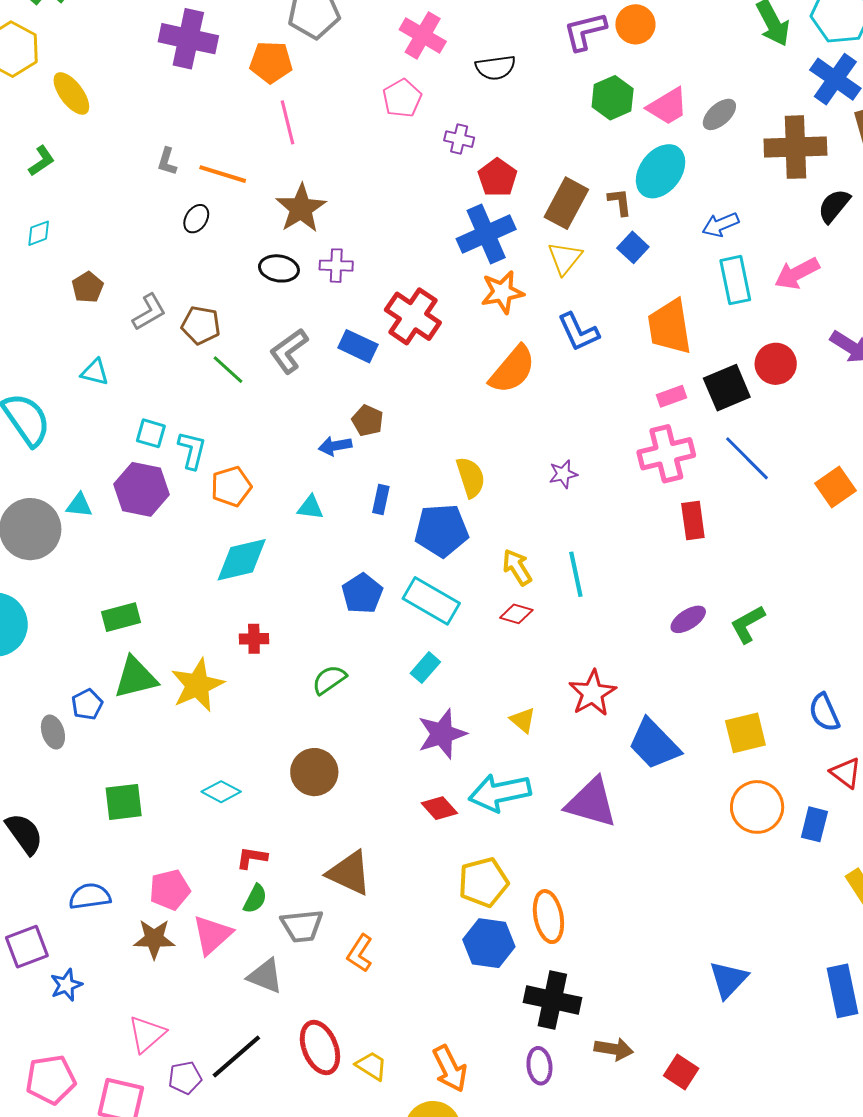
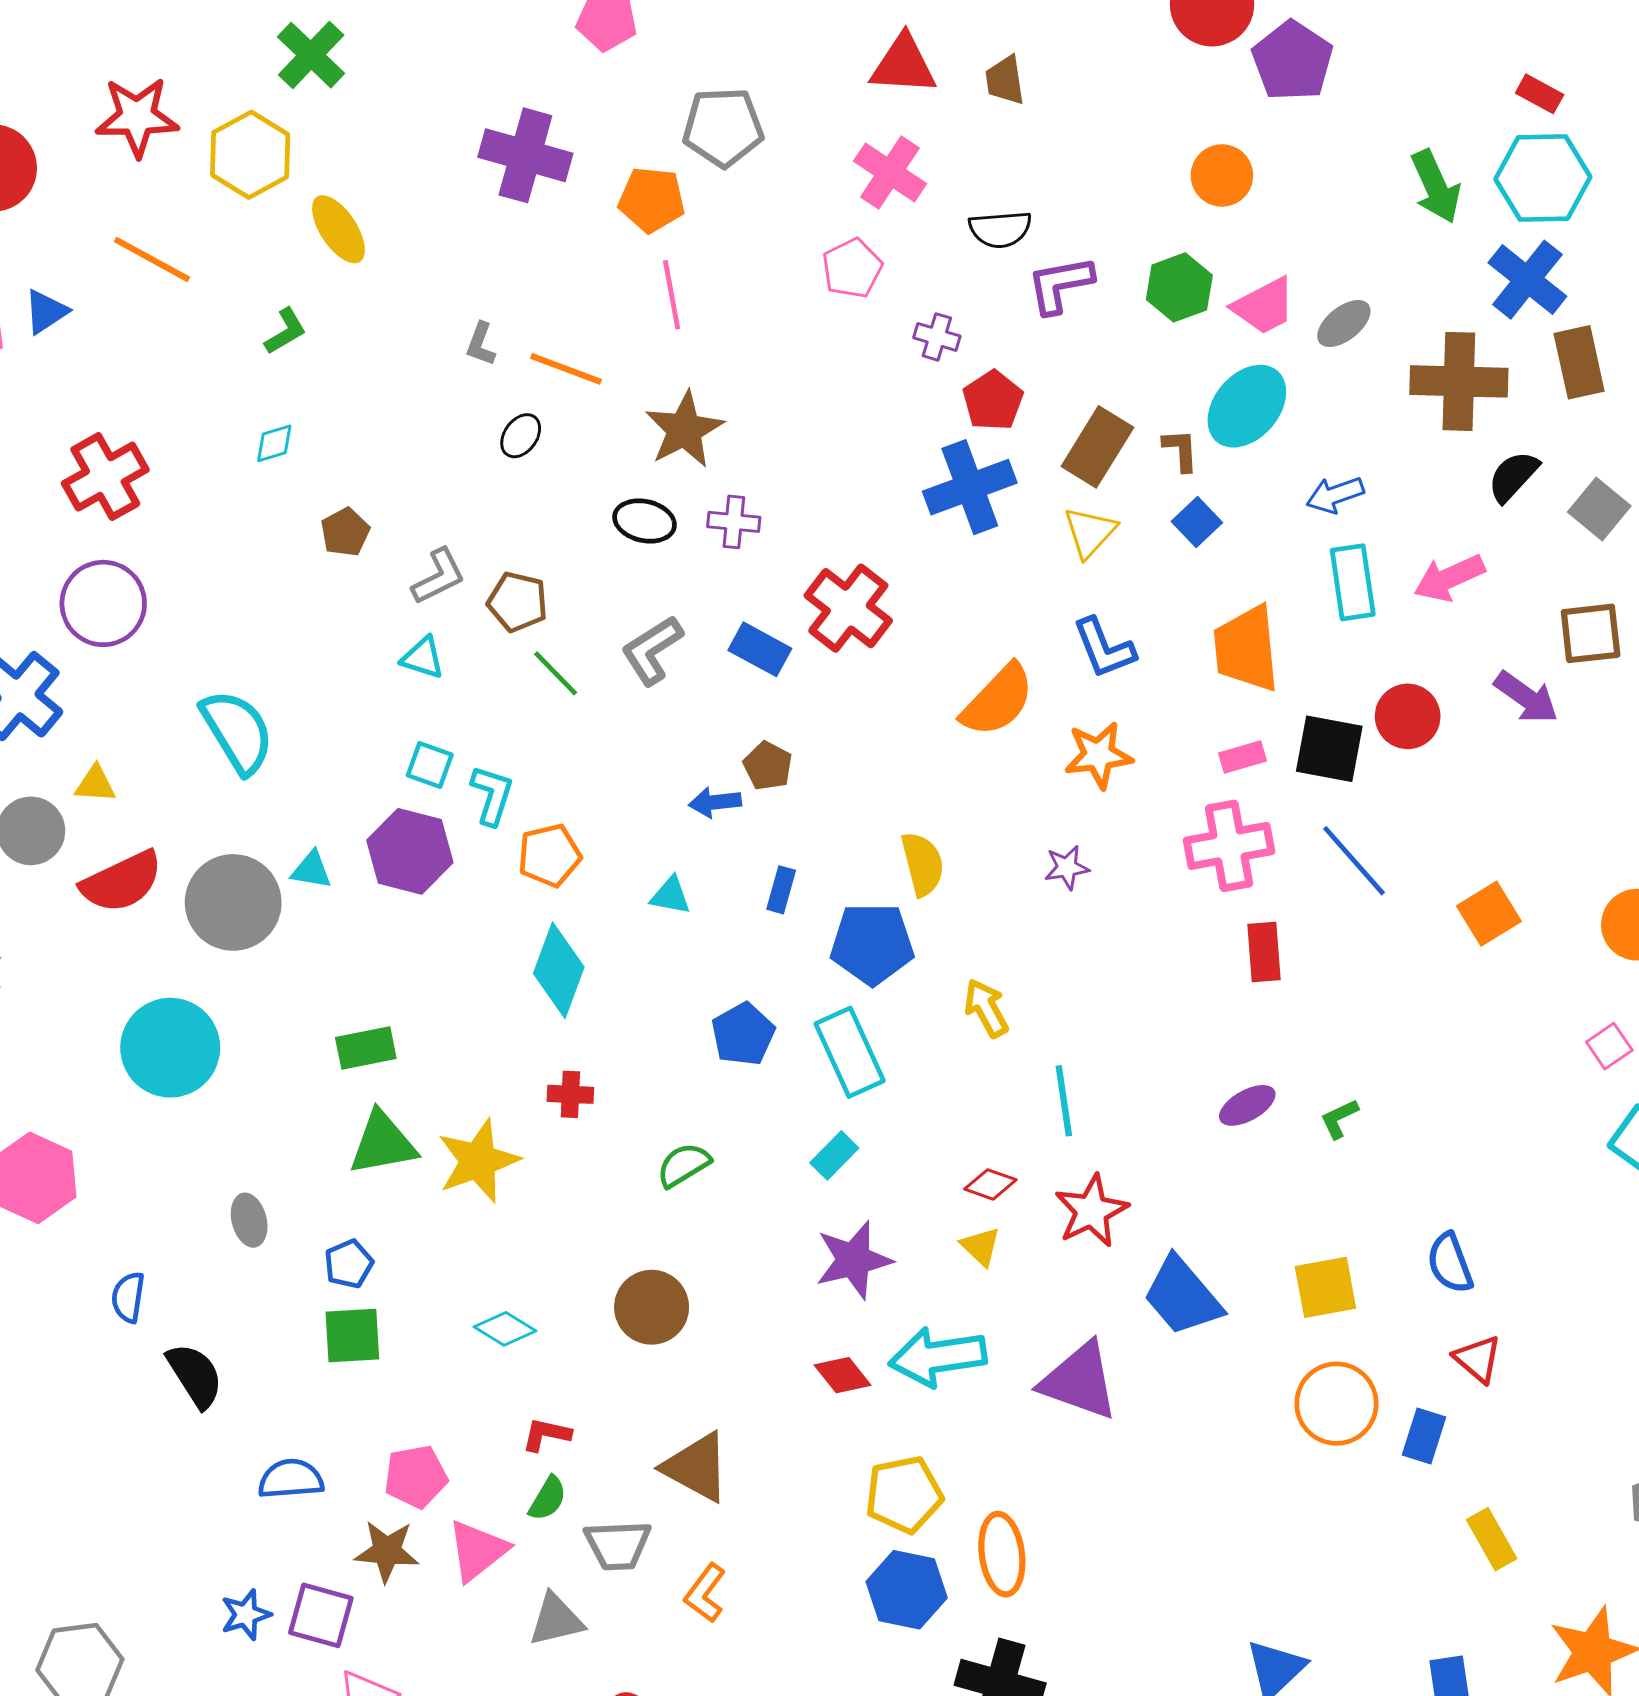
purple L-shape: (585, 31) -> (1060, 285), moved
orange star: (502, 292) -> (1098, 755), moved
cyan triangle: (95, 372) -> (423, 658), moved
black square: (727, 388) -> (1329, 749), turned 30
cyan diamond: (242, 560) -> (559, 970), turned -60
cyan line: (576, 574) -> (1064, 1101), moved
cyan rectangle: (431, 601) -> (850, 1052), turned 32
red diamond: (516, 614) -> (990, 1184), moved
green L-shape: (748, 624) -> (1339, 1119), size x0.7
blue pentagon: (87, 704) -> (349, 1264), moved
purple square: (27, 947) -> (321, 1615), moved, turned 33
gray triangle: (265, 976) -> (556, 1620), turned -39

